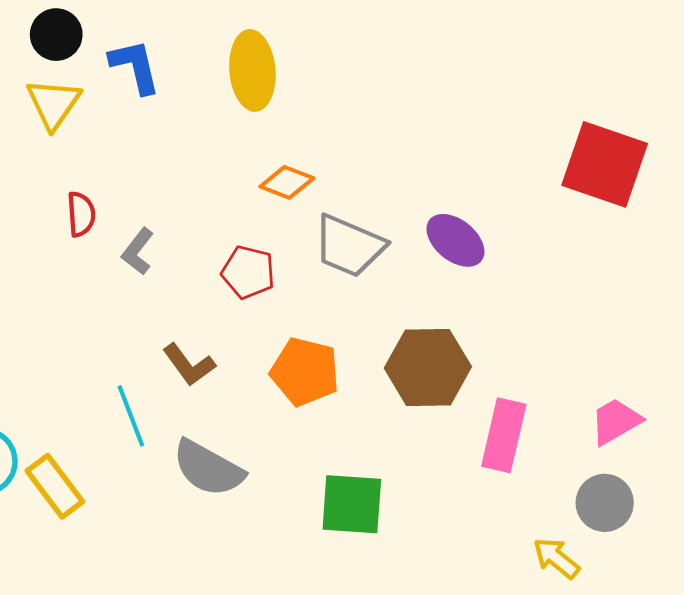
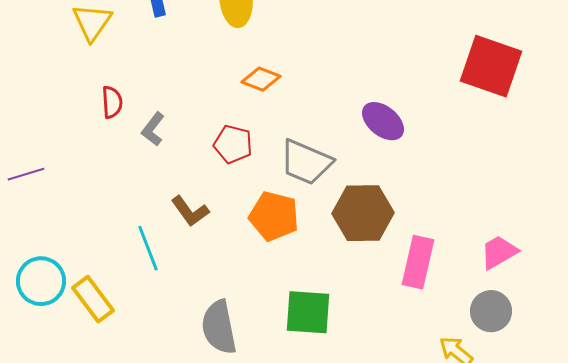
gray trapezoid: (349, 246) -> (306, 162), moved
gray semicircle: (208, 468) -> (219, 327), moved, turned 50

